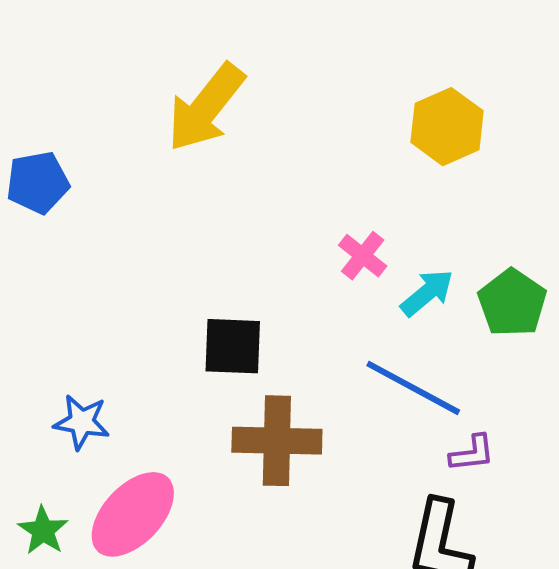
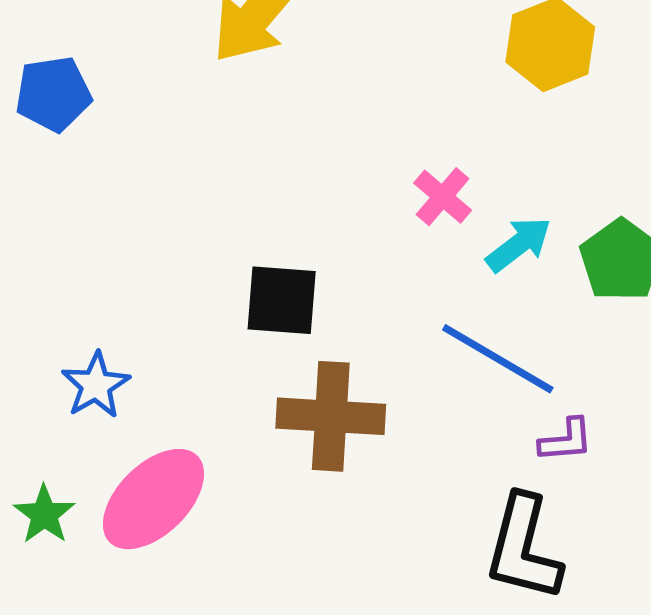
blue star: (82, 422) -> (96, 385), turned 30

